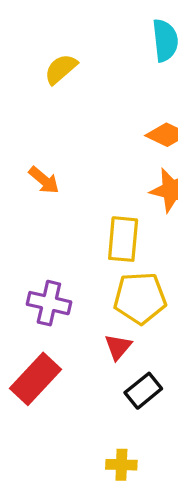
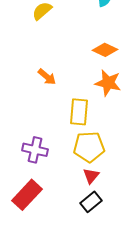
orange arrow: (44, 180) -> (47, 77), moved
red triangle: (118, 347) -> (91, 176), moved

